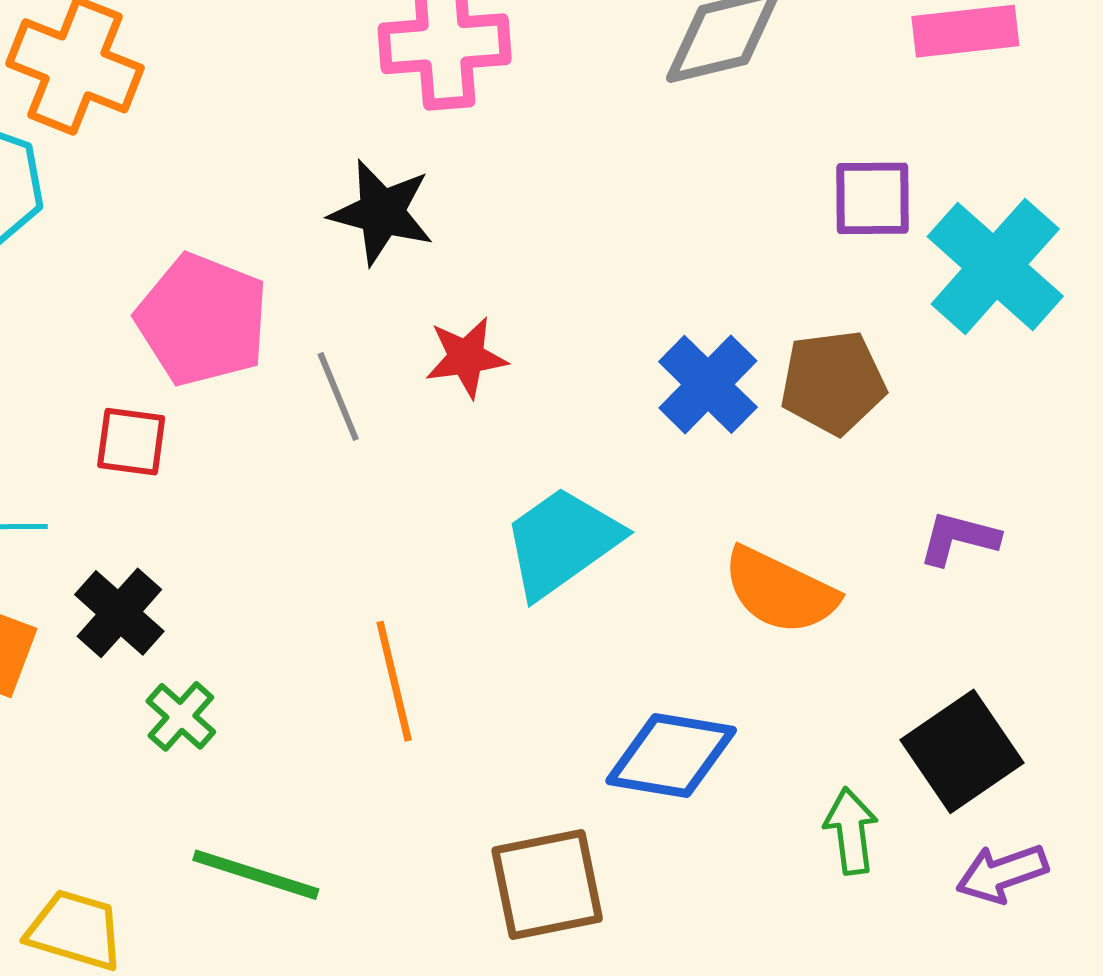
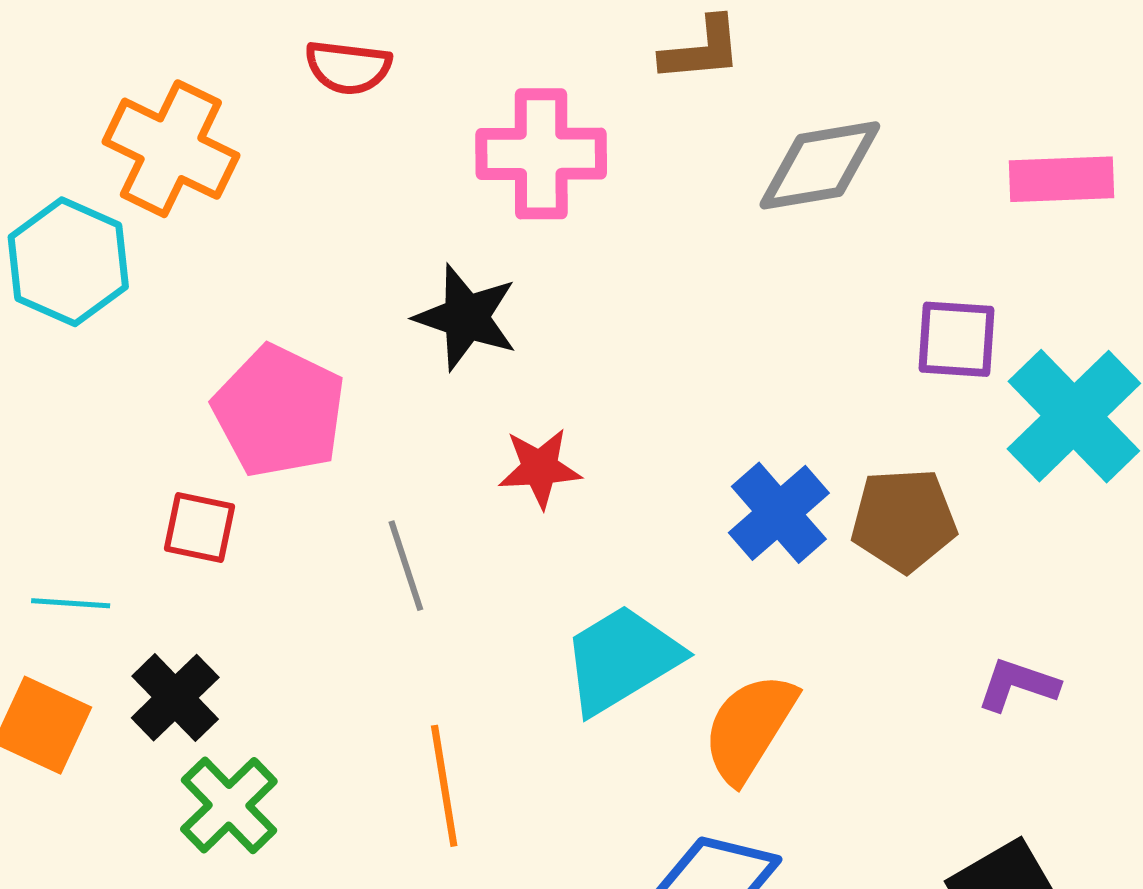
gray line: (338, 396) -> (406, 566), moved
orange semicircle: (780, 591) -> (749, 728), moved, turned 92
green cross: (181, 716) -> (229, 805), size x1.4

